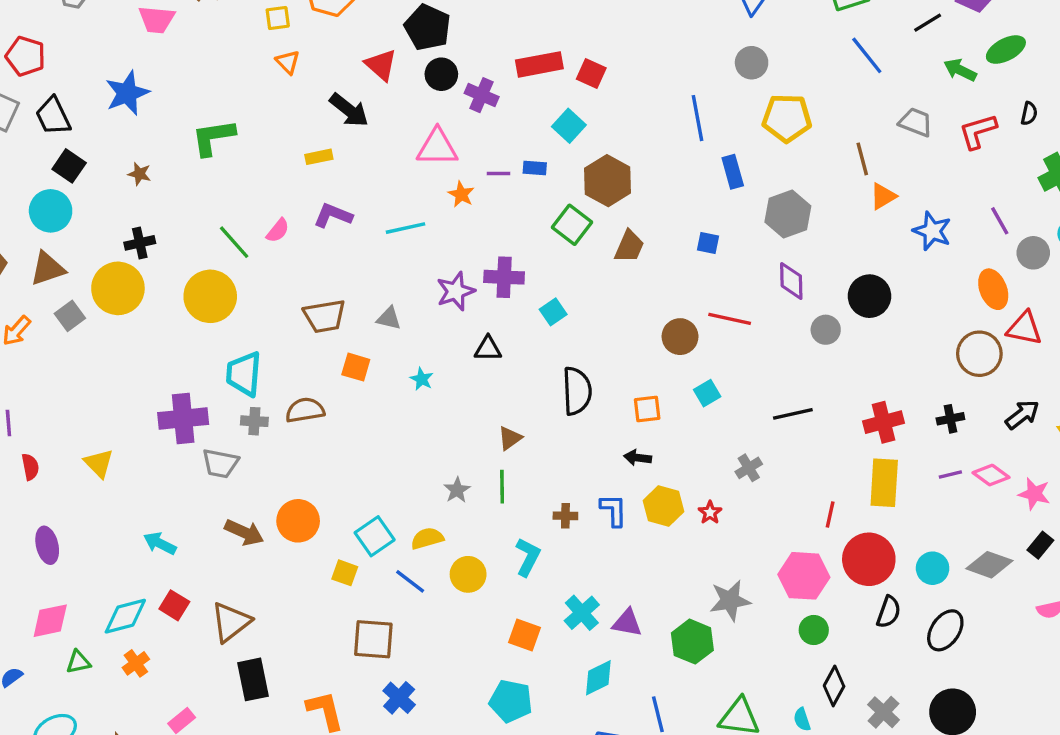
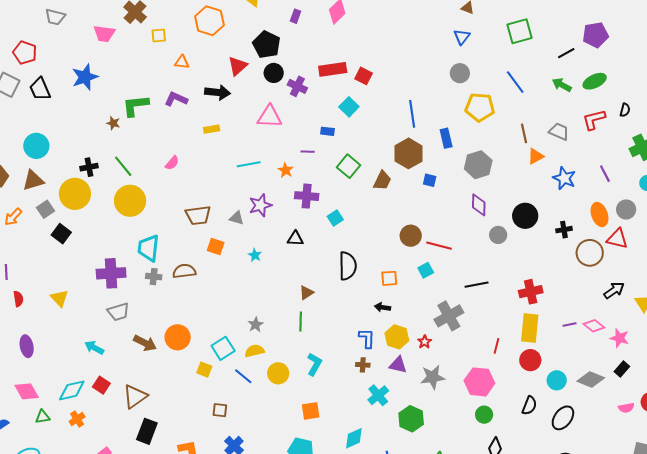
yellow square: (278, 18) -> (159, 36), moved
green ellipse: (1006, 50) -> (595, 81), moved
blue line: (867, 55) -> (515, 82), moved
orange triangle: (288, 62) -> (182, 62), turned -42
red triangle: (381, 65) -> (238, 66), turned 35
green arrow: (960, 70) -> (562, 85), moved
black arrow: (349, 110) -> (217, 92), turned -35
blue line: (698, 118) -> (412, 114), moved
gray trapezoid: (916, 122) -> (559, 132), moved
yellow rectangle: (319, 157) -> (212, 129), moved
black square: (69, 166) -> (61, 234), moved
purple line: (499, 173) -> (308, 152), moved
brown star: (139, 174) -> (113, 123), moved
brown hexagon: (608, 181) -> (408, 153), moved
orange star: (461, 194) -> (286, 170), moved
purple L-shape: (333, 215) -> (176, 99), moved
green line: (234, 242) -> (123, 166), moved
gray circle: (1033, 253) -> (626, 210), moved
purple star: (456, 291) -> (260, 205), moved
red line: (730, 319) -> (439, 246), moved
black cross: (950, 419) -> (564, 230), moved
gray trapezoid: (220, 463) -> (118, 312), moved, turned -30
gray cross: (749, 468) -> (449, 316), size x1.8
gray star: (457, 490) -> (256, 325), moved
brown cross: (565, 516) -> (363, 365), moved
red circle: (869, 559) -> (530, 360), moved, size x0.7
gray star: (730, 601) -> (433, 377), moved
cyan cross: (582, 613) -> (378, 395), moved
pink diamond: (50, 621) -> (27, 391), turned 70
purple triangle: (627, 623) -> (398, 365), moved
orange square: (524, 635) -> (311, 411), turned -30
brown square: (373, 639) -> (220, 410), size x0.6
black rectangle: (253, 679) -> (147, 431), turned 30

